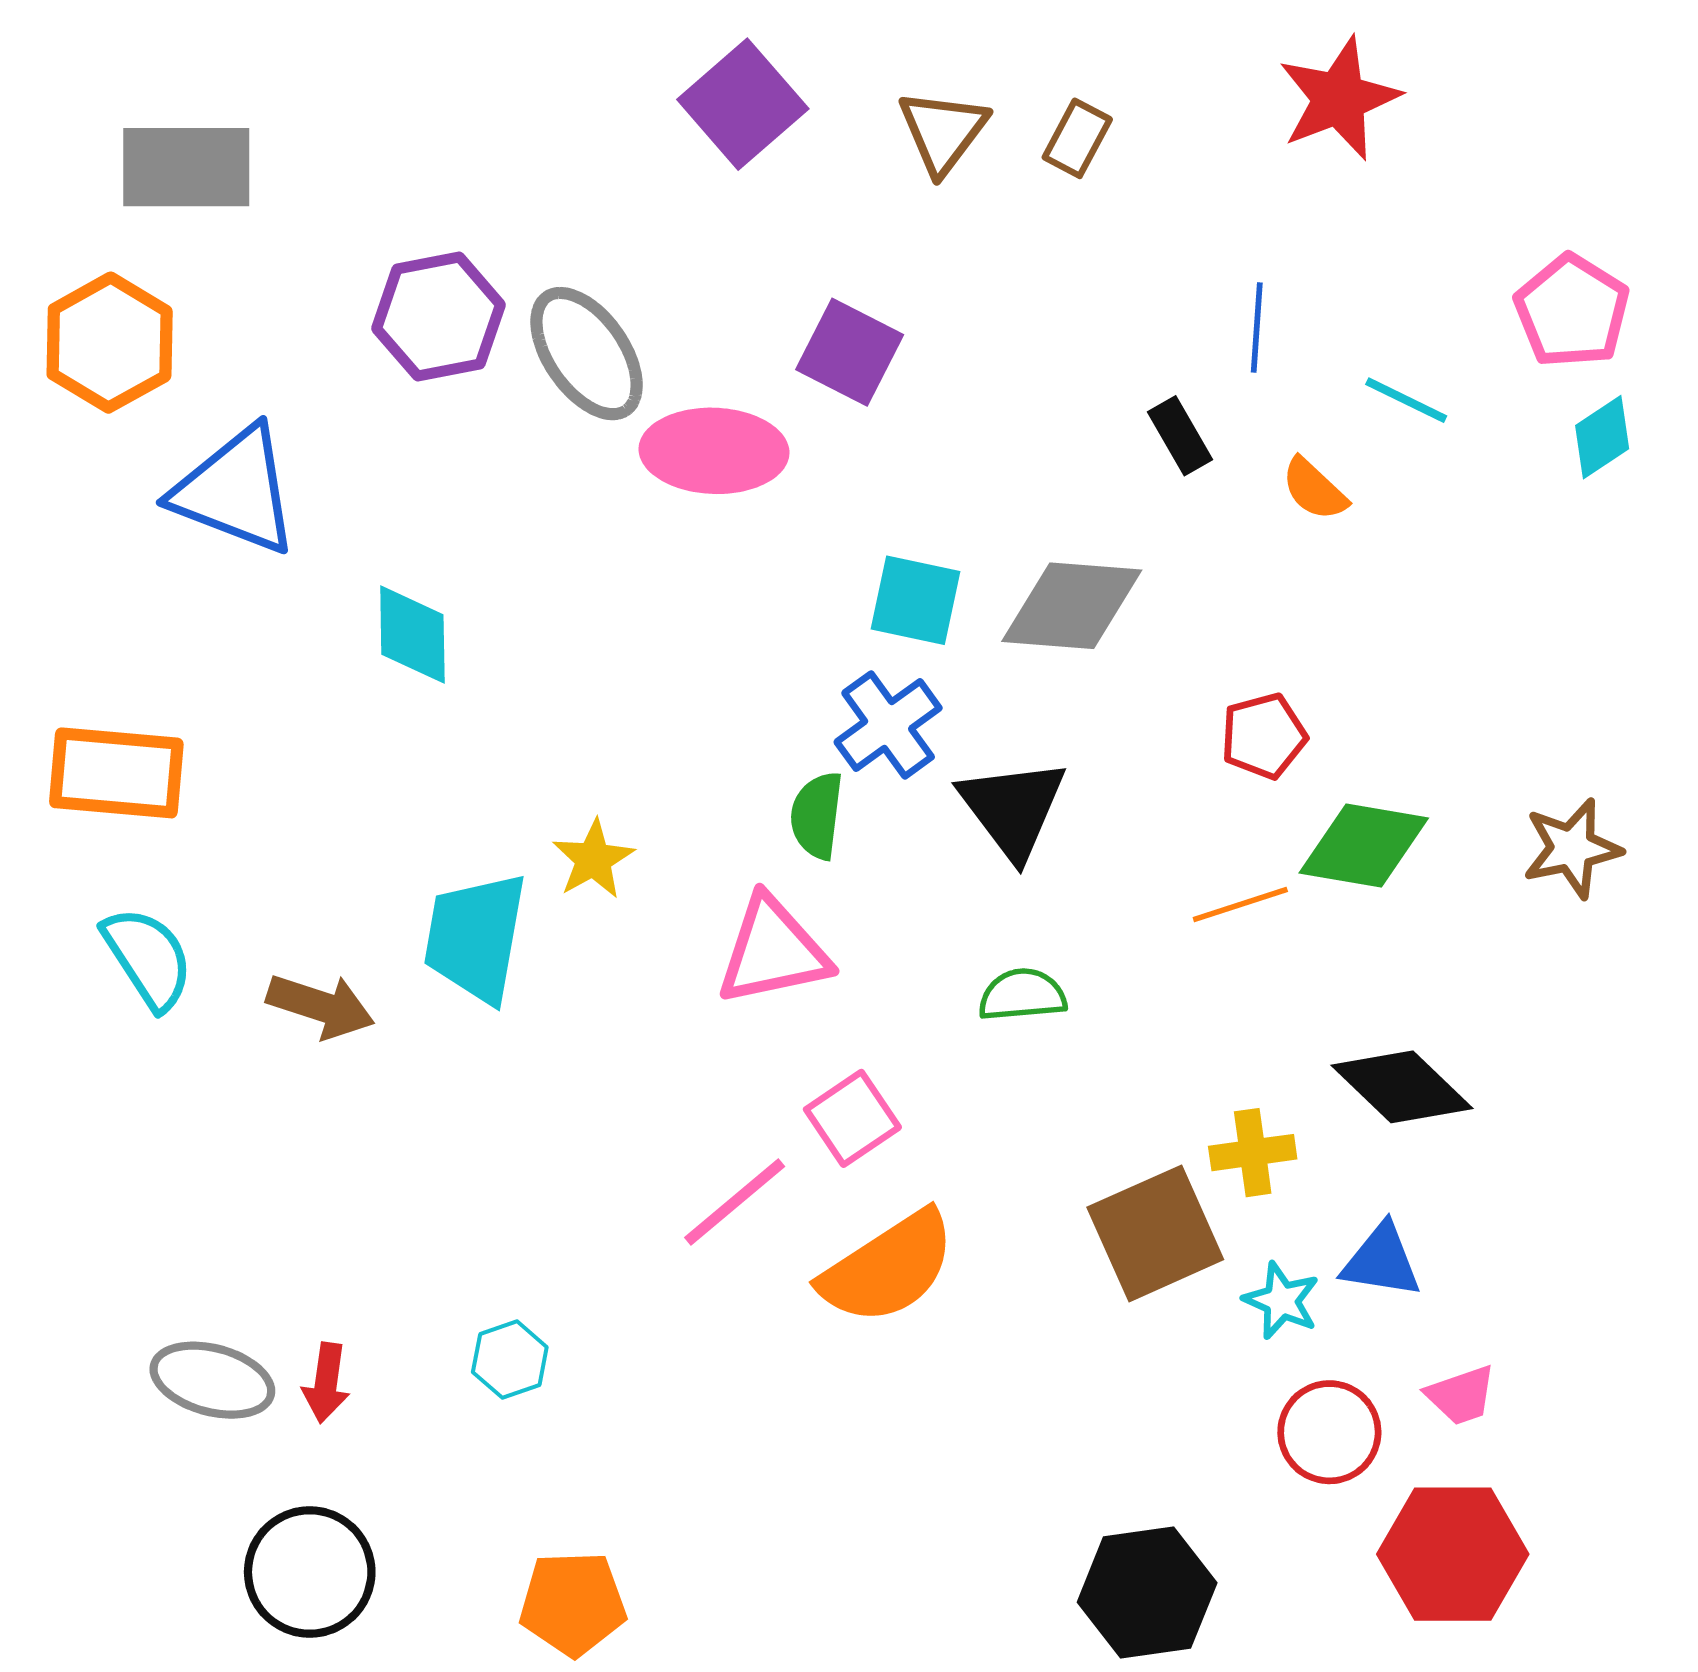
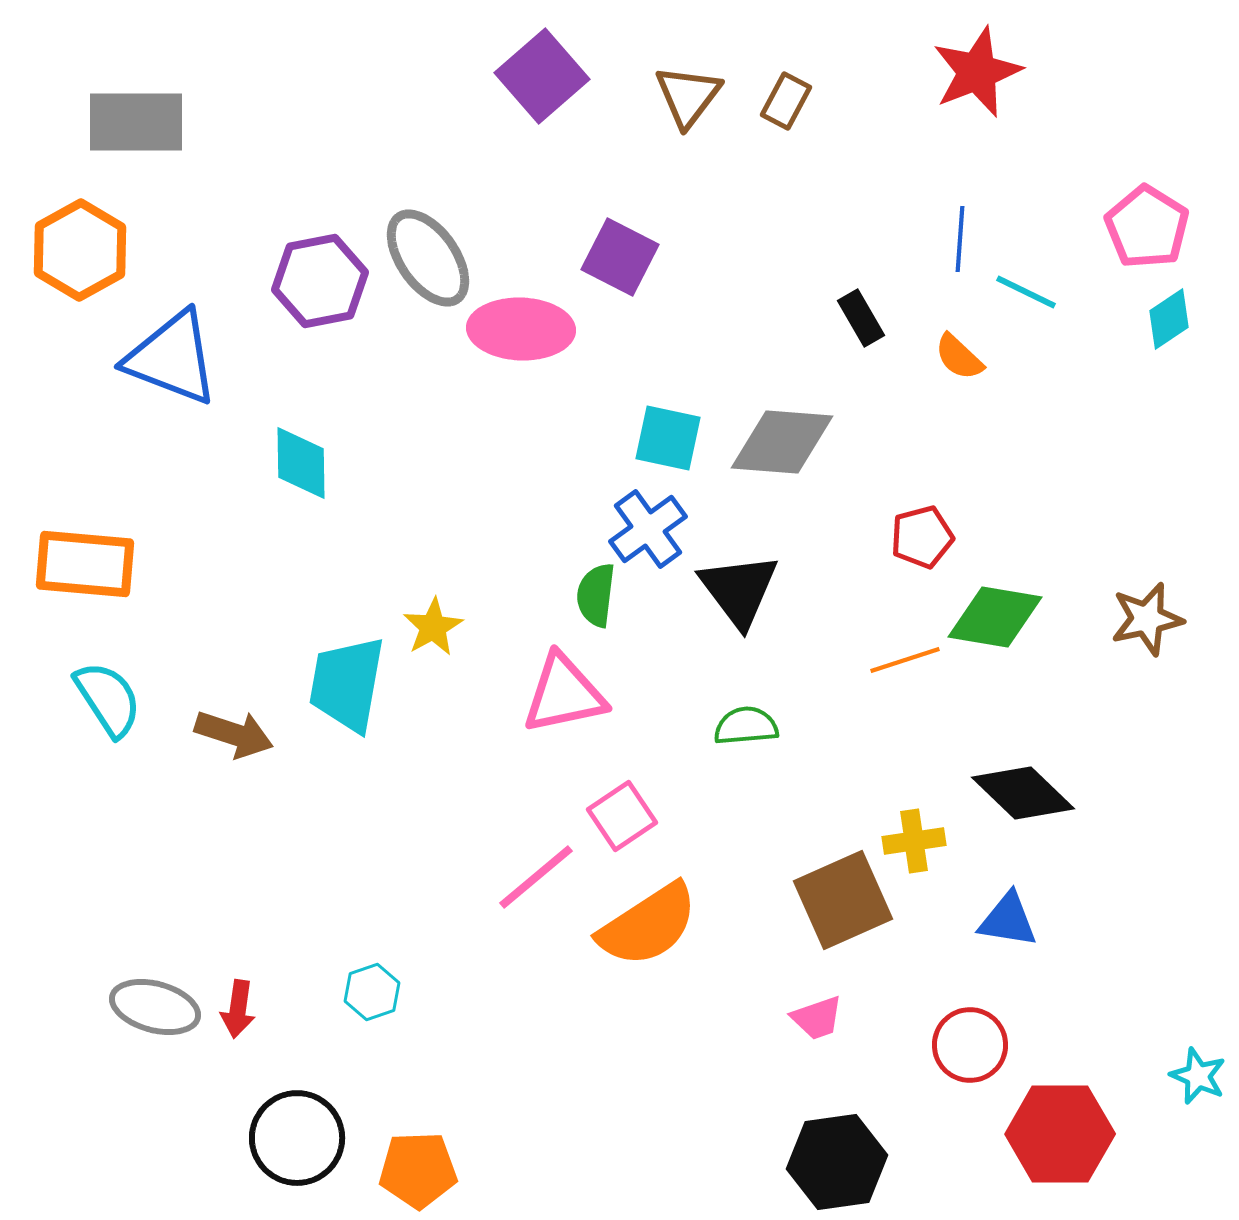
purple hexagon: (439, 317) -> (320, 281), moved
blue line: (1257, 328) -> (960, 239), moved
cyan star: (1281, 1301) -> (1198, 1076), moved
pink trapezoid: (1461, 1395) -> (817, 1018), moved
black circle: (310, 1572) -> (297, 1138), moved

